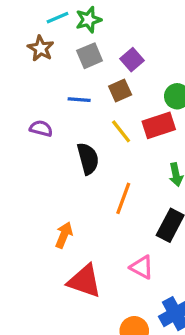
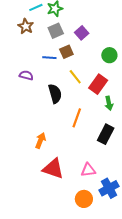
brown square: (120, 90) -> (66, 52), moved
red rectangle: (159, 125) -> (98, 84), moved, turned -36
pink triangle: (142, 267) -> (88, 170), moved, turned -35

